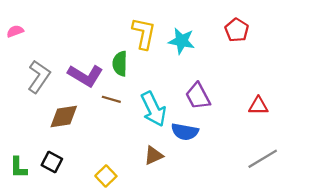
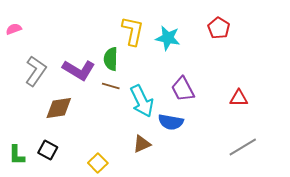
brown line: (111, 99) -> (111, 86), moved

